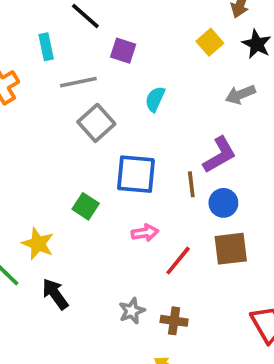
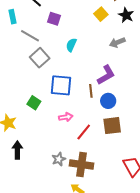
gray line: (78, 82) -> (30, 36), turned 42
black arrow: (55, 294) -> (17, 150), turned 36
brown cross: (174, 321) -> (82, 164), size x1.6

